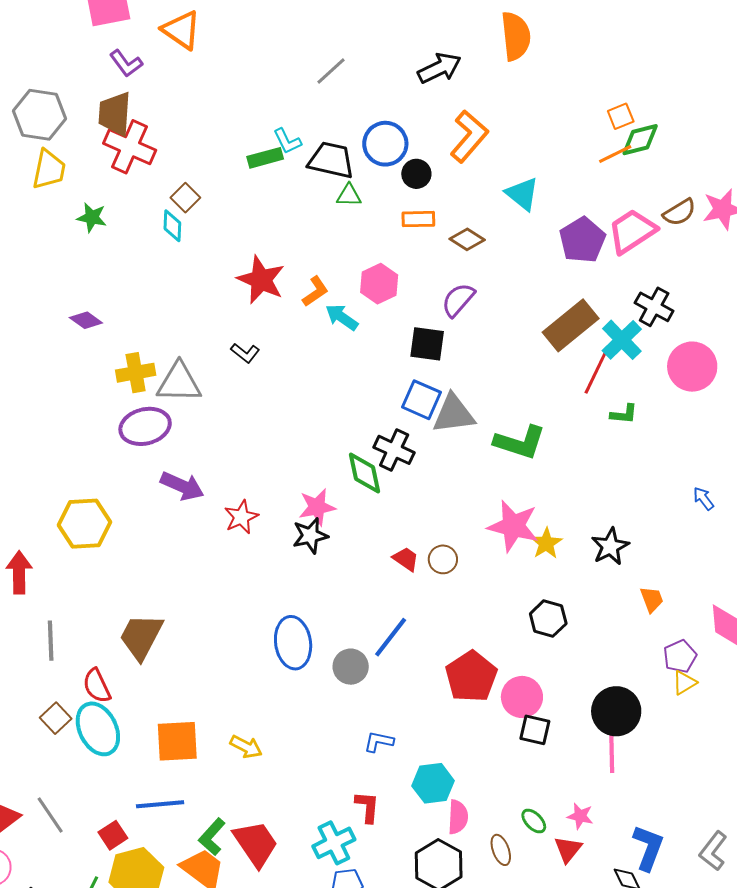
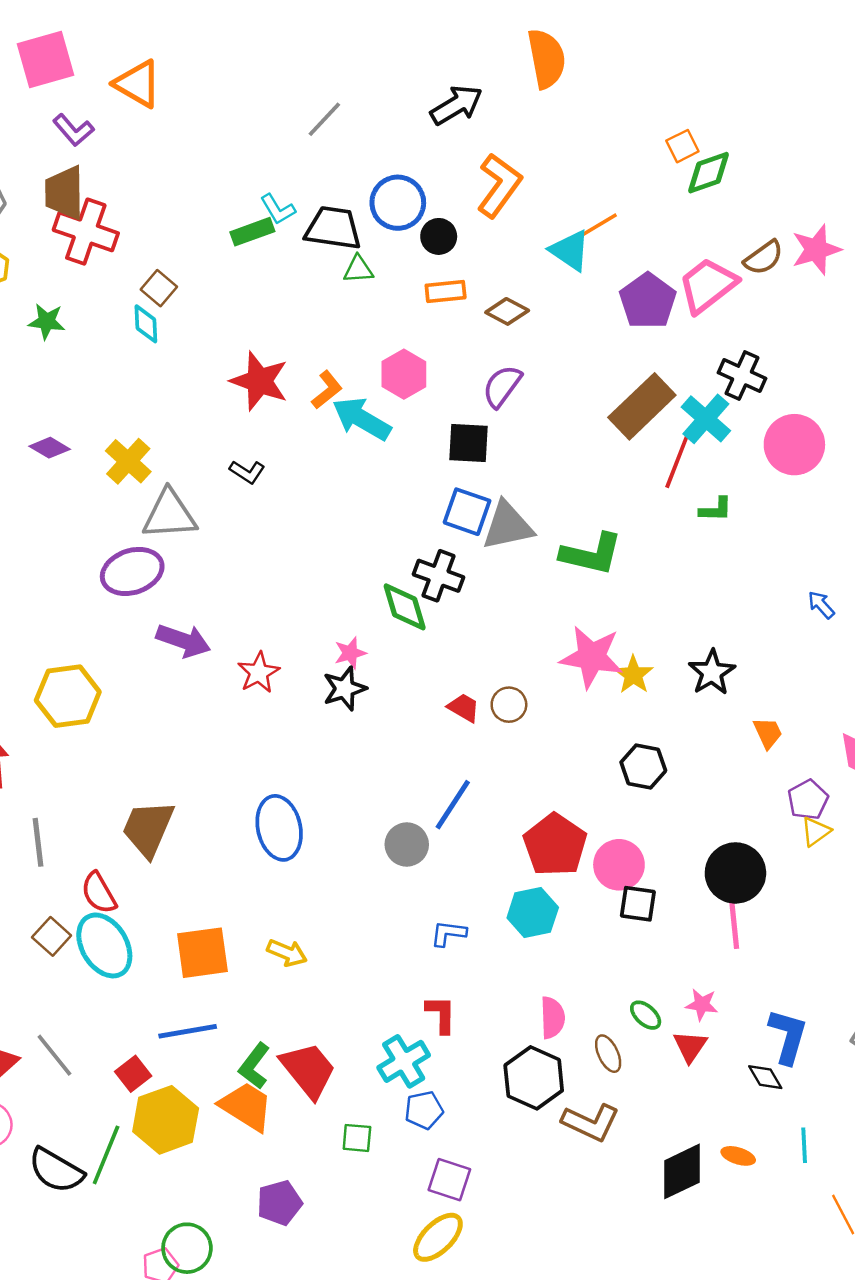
orange line: (615, 154) -> (598, 226), moved
cyan arrow: (342, 317) -> (362, 419), size x1.4
yellow cross: (136, 373) -> (128, 461), moved, turned -33
pink star: (317, 507) -> (350, 653), size x0.7
blue ellipse: (293, 643) -> (279, 828), moved
cyan hexagon: (433, 783) -> (533, 913), moved

